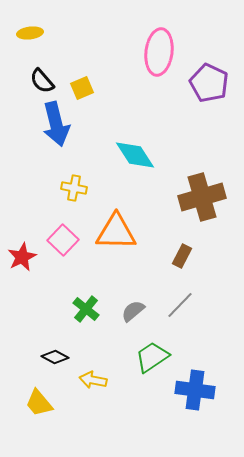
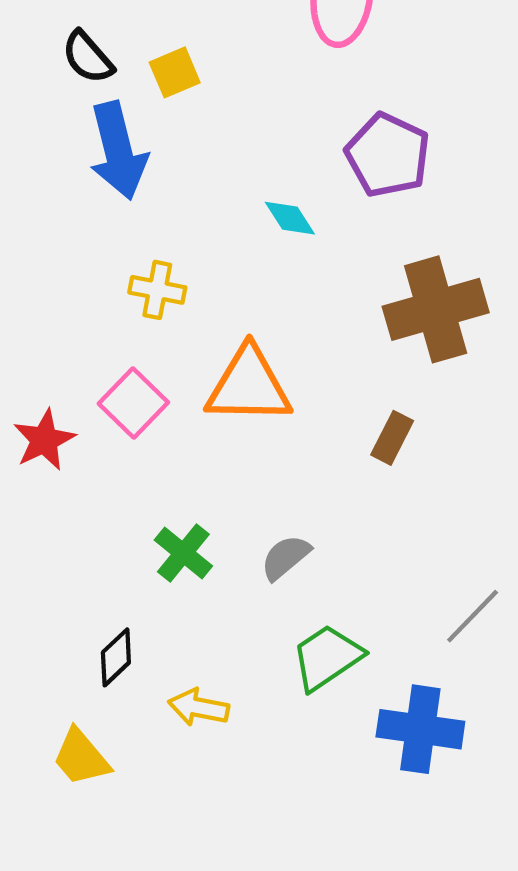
purple pentagon: (209, 83) -> (388, 155), moved
cyan diamond: (135, 155) -> (290, 218), size x0.6
gray line: (180, 305) -> (473, 616), moved
black diamond: (55, 357) -> (116, 657), turned -72

